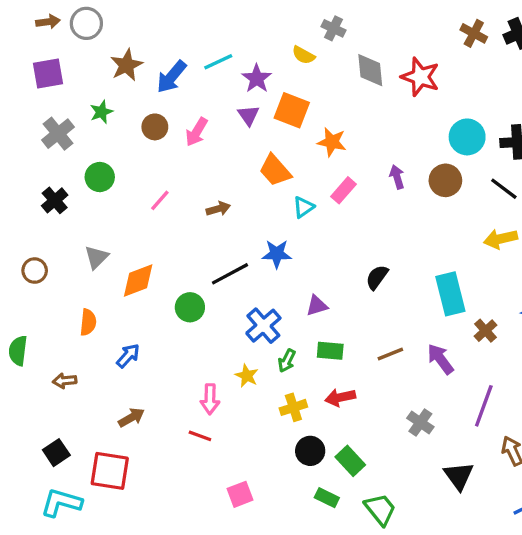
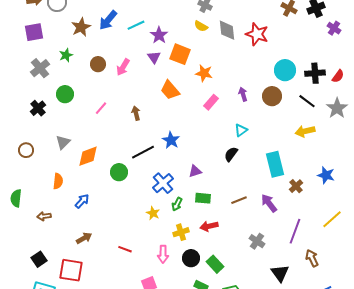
yellow semicircle: (303, 55) -> (201, 26), moved
blue arrow: (172, 77) -> (108, 20), moved
cyan triangle: (303, 207) -> (241, 130), moved
brown arrow: (218, 209) -> (136, 113), turned -88
blue star: (277, 254) -> (171, 140), turned 30
pink arrow: (210, 399) -> (163, 254), moved

